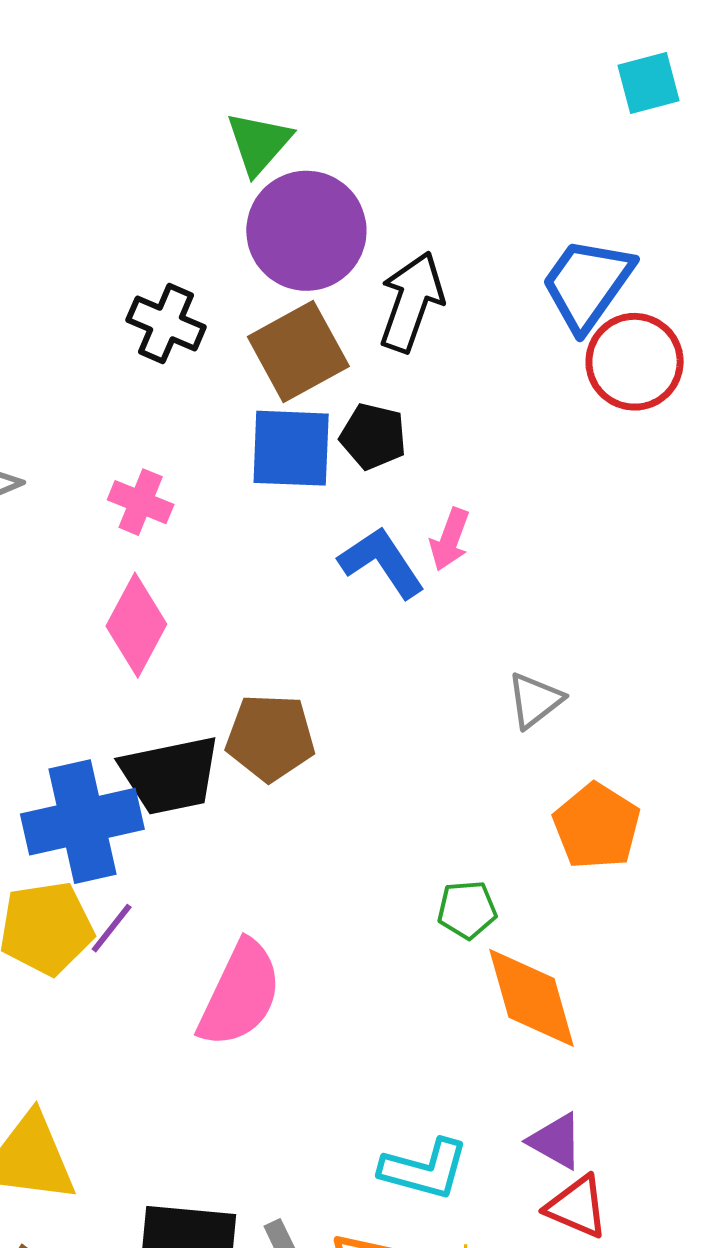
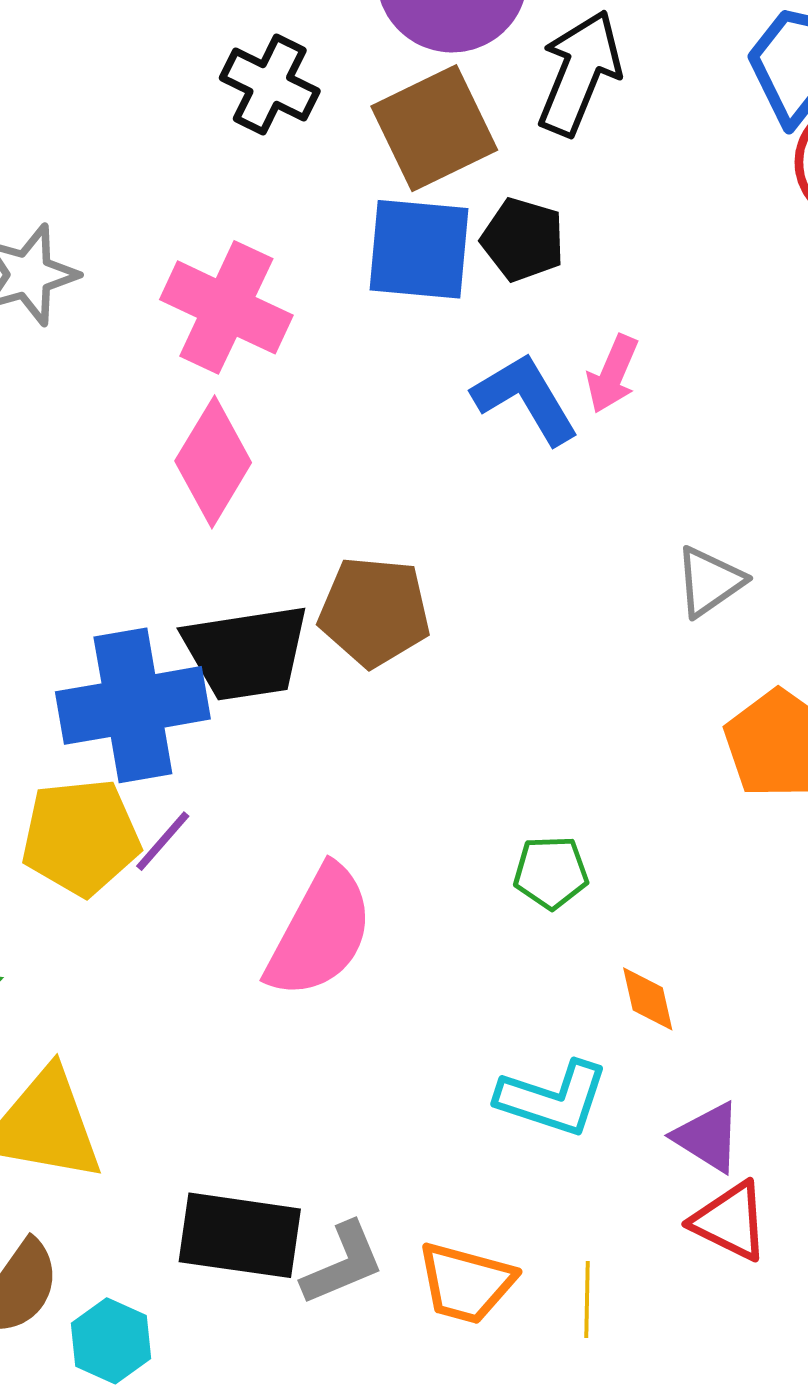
pink cross: (141, 502) -> (226, 307), size x1.6
green pentagon: (467, 910) -> (551, 872), moved
orange diamond: (532, 998) -> (648, 999), moved, size x0.5
cyan L-shape: (424, 1169) -> (553, 1098), moved

